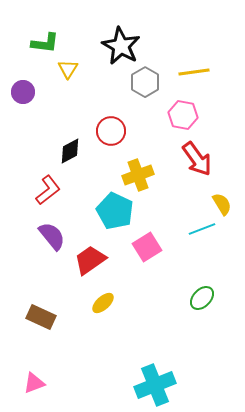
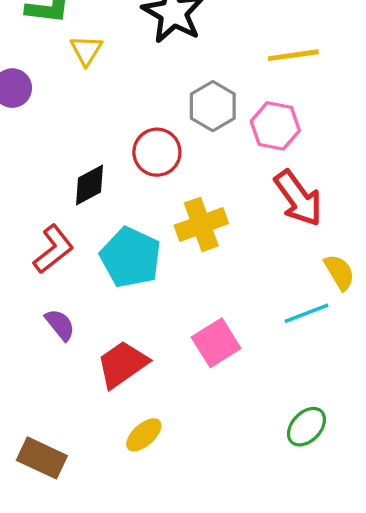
gray hexagon: (145, 82) -> (213, 106), moved
cyan pentagon: (115, 211) -> (131, 257), moved
purple semicircle: (52, 236) -> (60, 325), size x0.7

